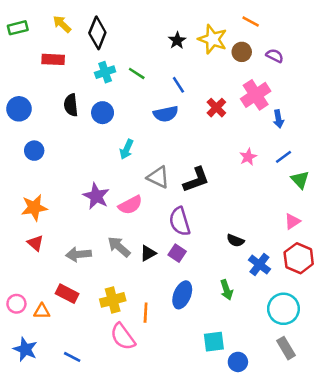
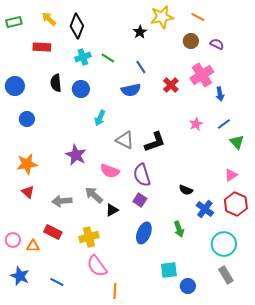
yellow star: (213, 39) -> (162, 17), moved, turned -30
pink semicircle: (130, 205) -> (110, 171), moved, turned 48
black triangle: (148, 253) -> (112, 210), moved
orange line: (146, 313) -> (115, 291), moved

